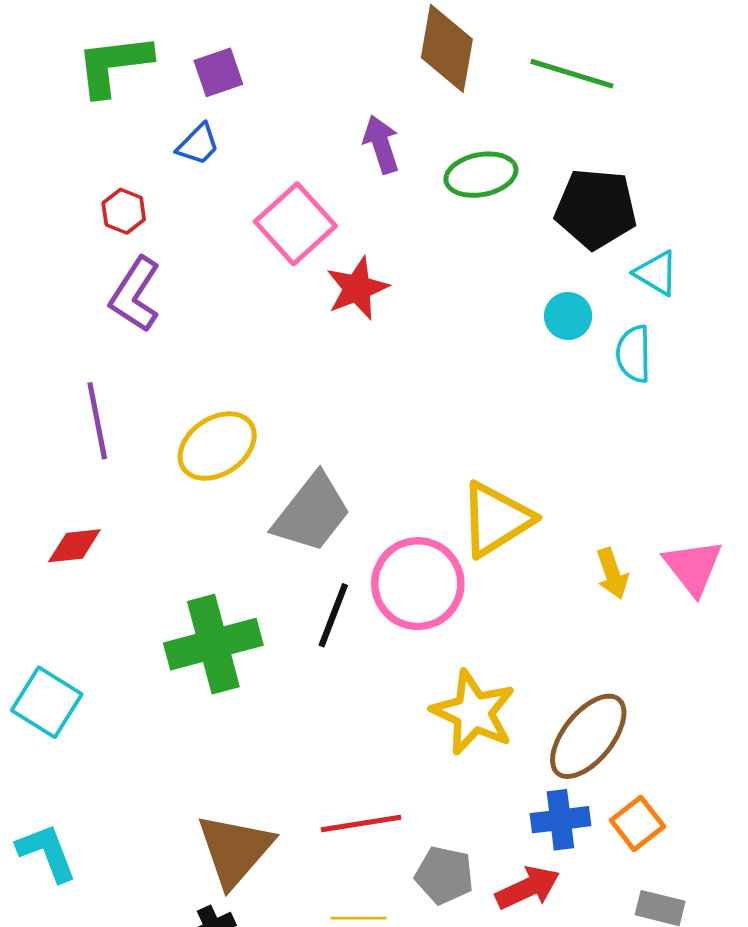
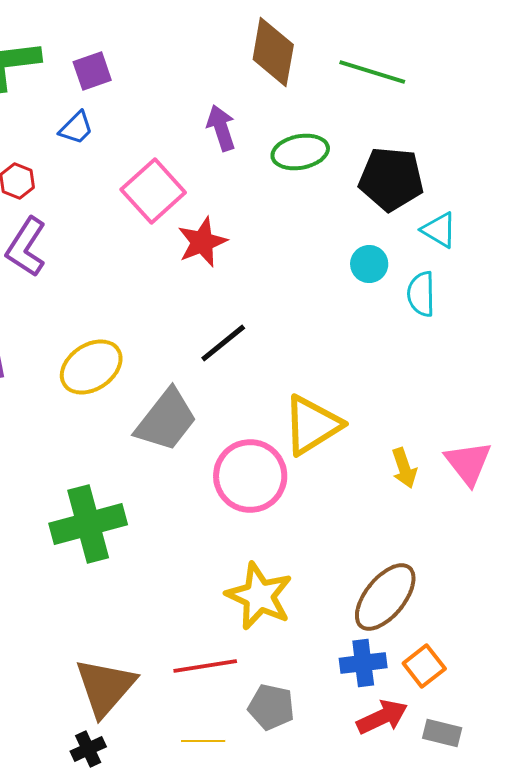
black line: (333, 615) -> (223, 343), moved, turned 30
yellow star: (473, 712) -> (259, 596), moved
red arrow: (528, 888) -> (382, 717), moved

